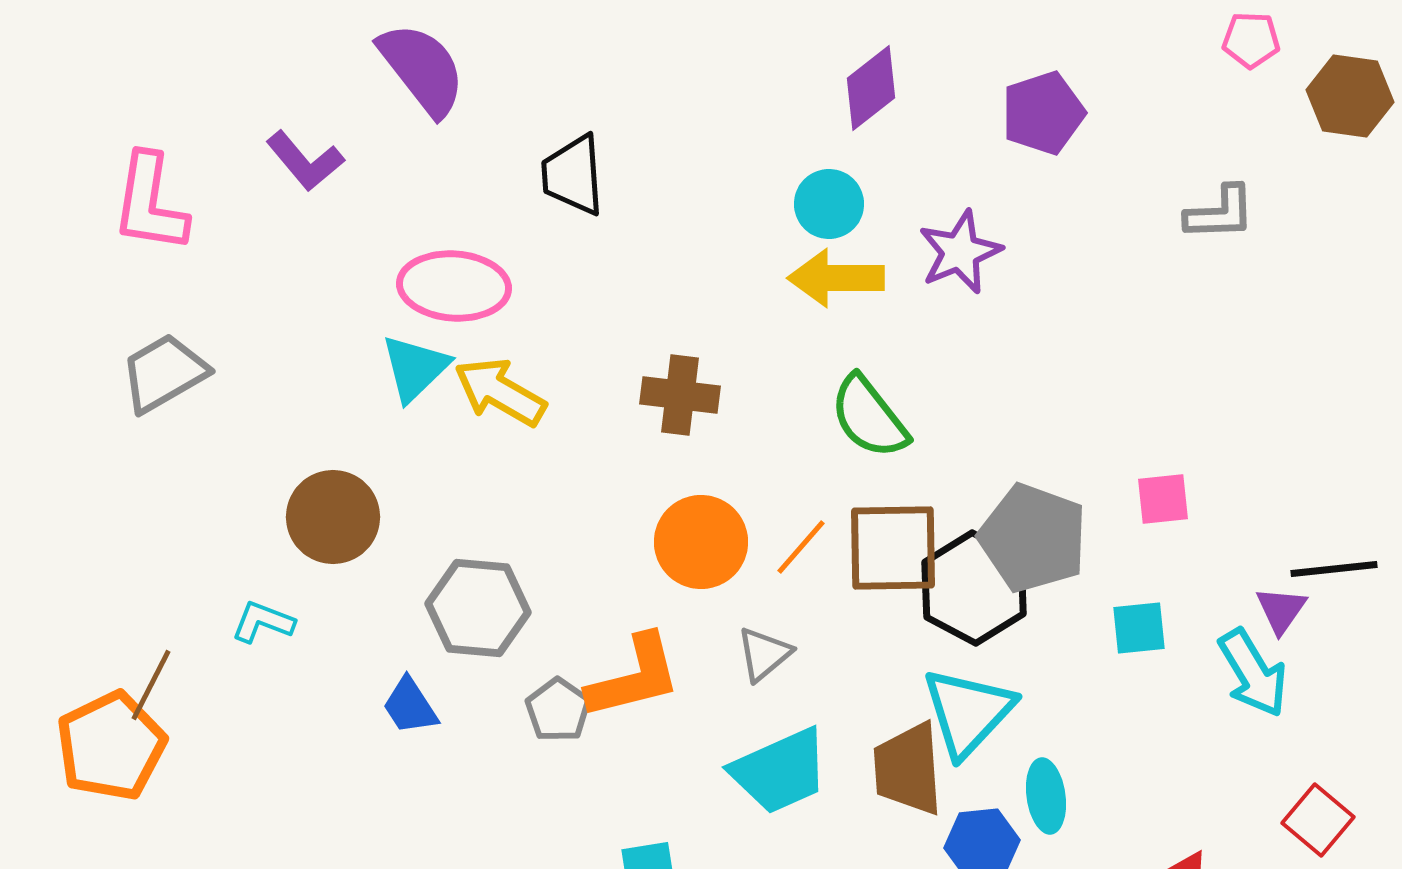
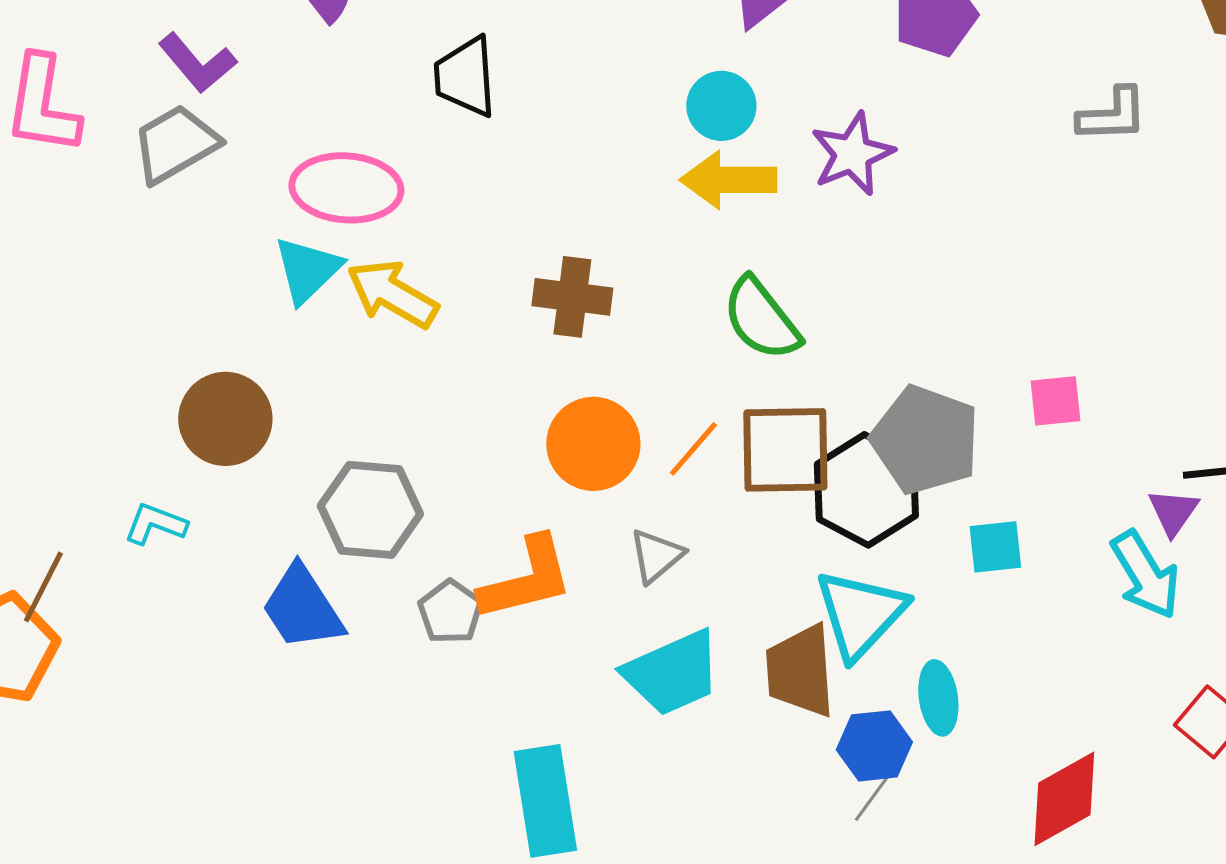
gray trapezoid: (164, 373) -> (175, 144), moved
cyan square: (1139, 628) -> (995, 547), moved
blue trapezoid: (410, 706) -> (302, 608), size x1.5

